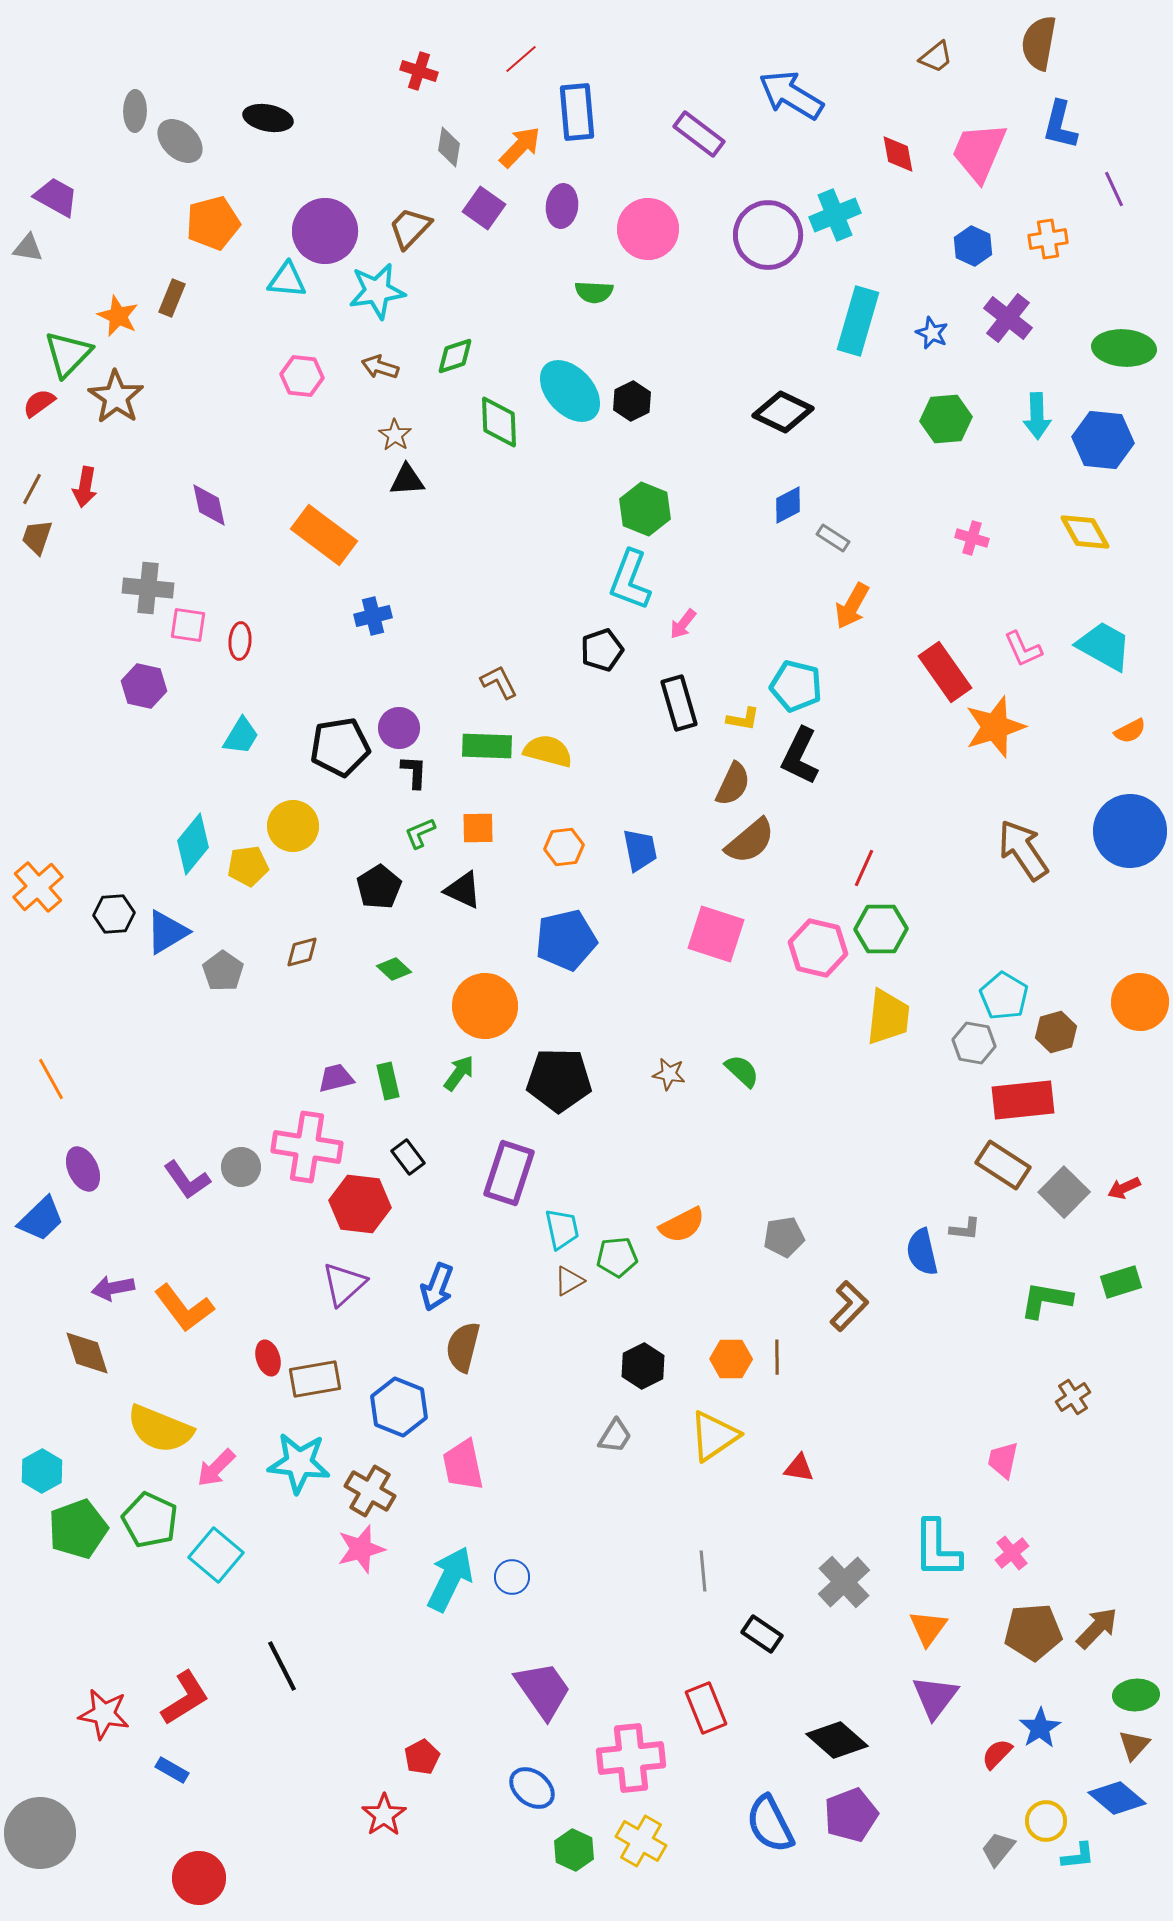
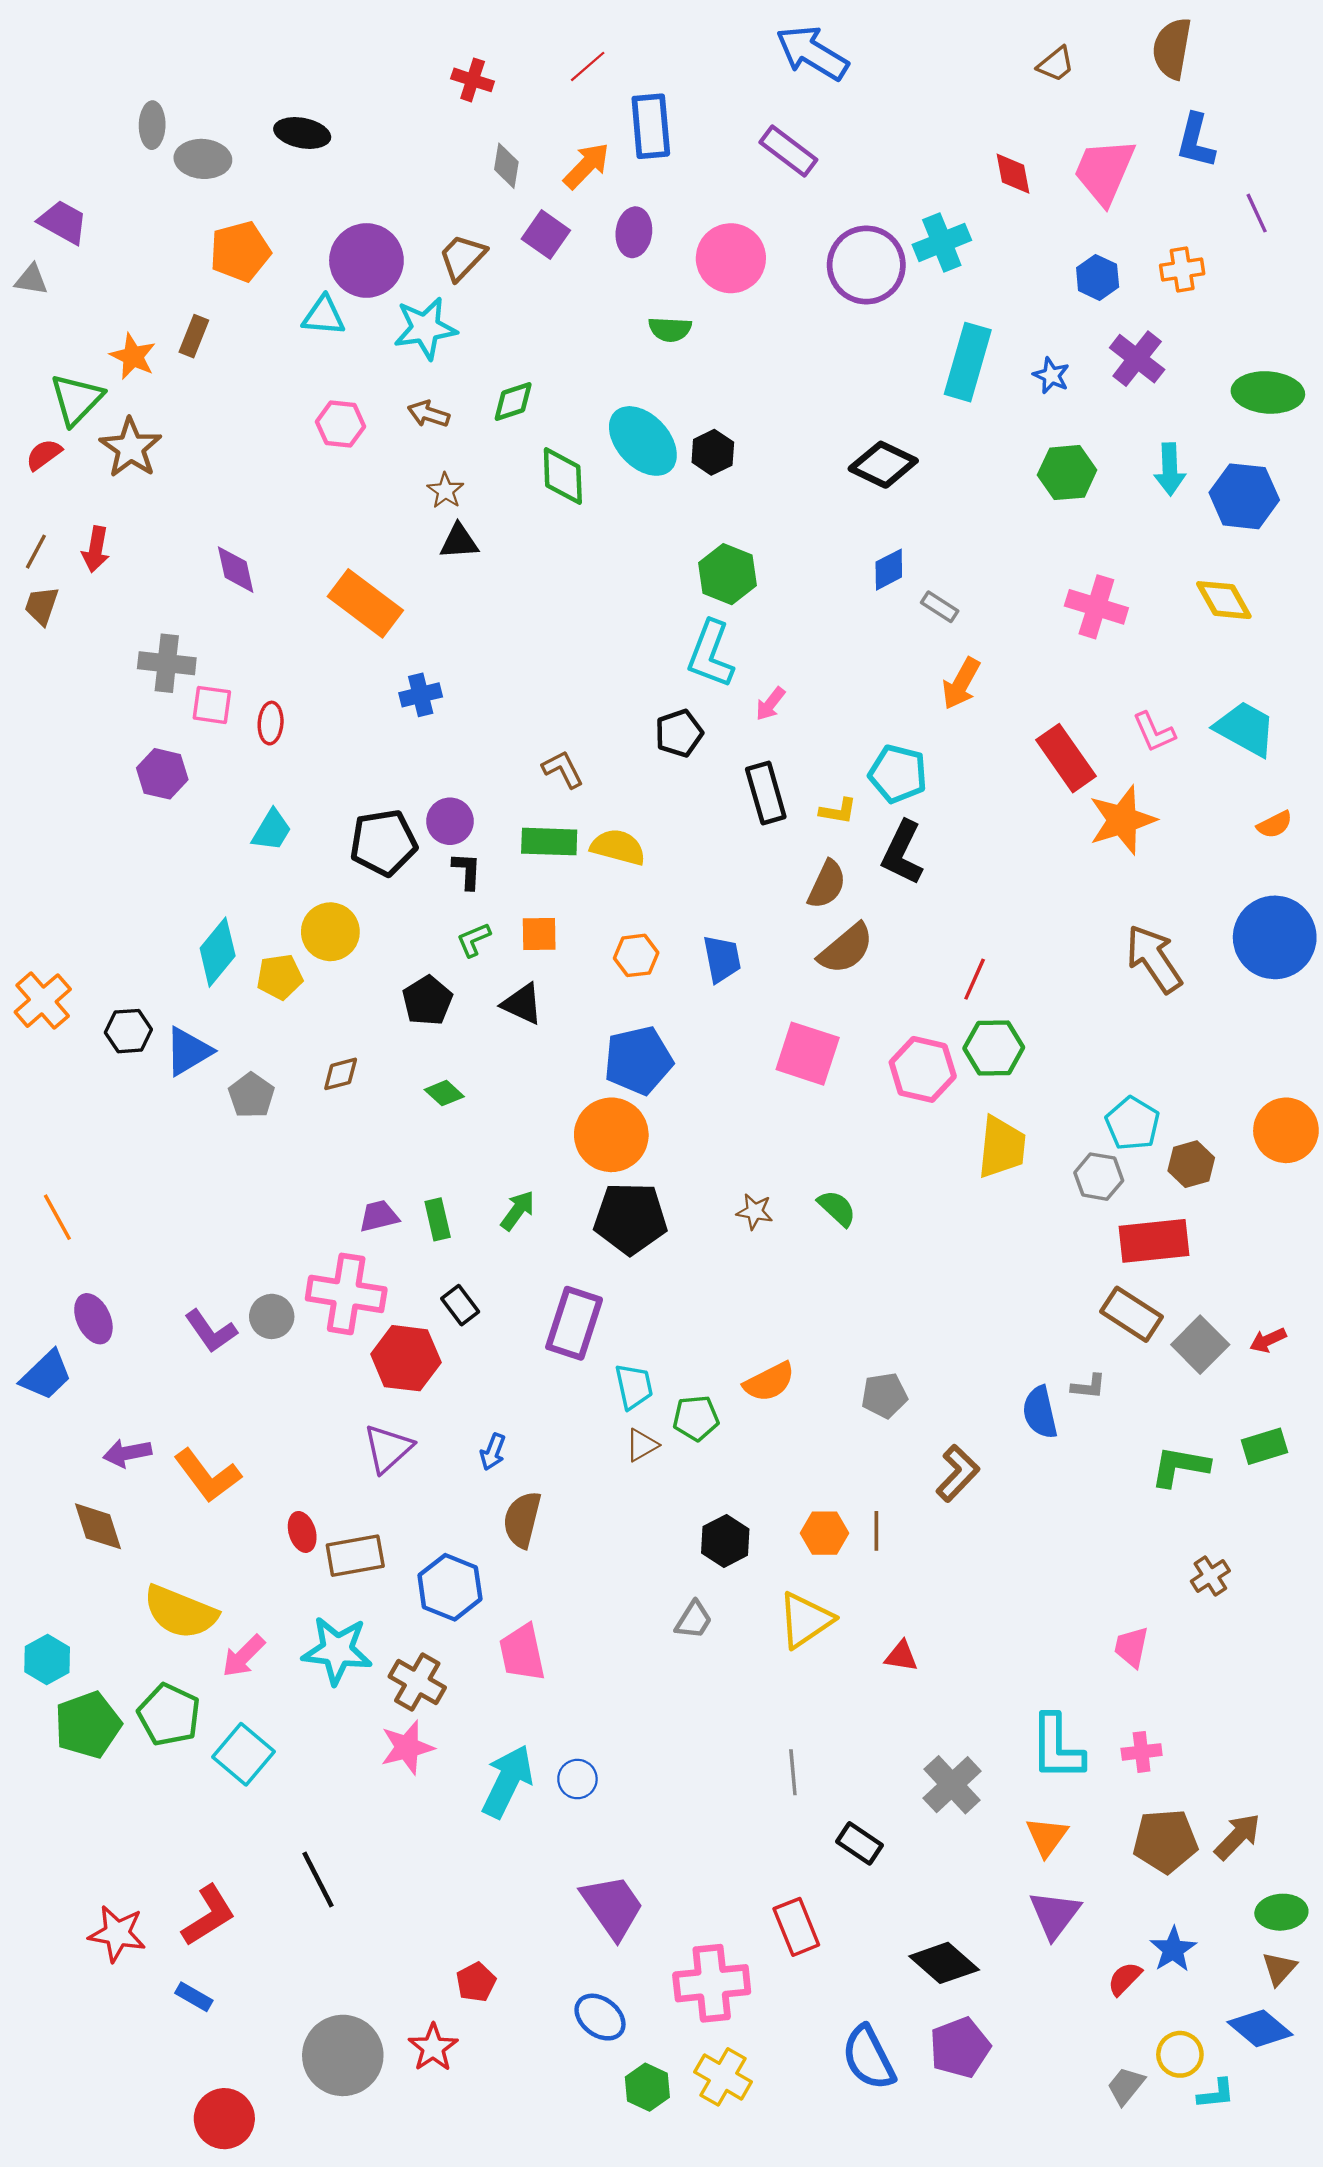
blue arrow: (791, 95) -> (812, 53), moved
gray ellipse: (180, 141) -> (203, 159), turned -39
pink cross: (972, 538) -> (1096, 607), size x1.6
orange circle: (485, 1006) -> (611, 1135), moved
blue arrow: (437, 1287) -> (493, 1452), size x0.7
pink cross: (1012, 1553) -> (1142, 1752), turned 32
gray circle: (40, 1833) -> (343, 2055), moved

